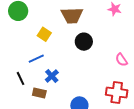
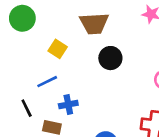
blue cross: (52, 76) -> (68, 104), turned 32

